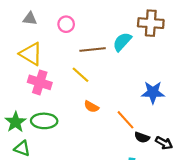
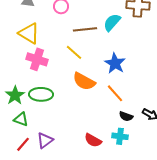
blue star: (153, 92) -> (115, 63), moved, turned 30
orange semicircle: (91, 107) -> (84, 81), size x1.6
black semicircle: (142, 137) -> (126, 116), moved

